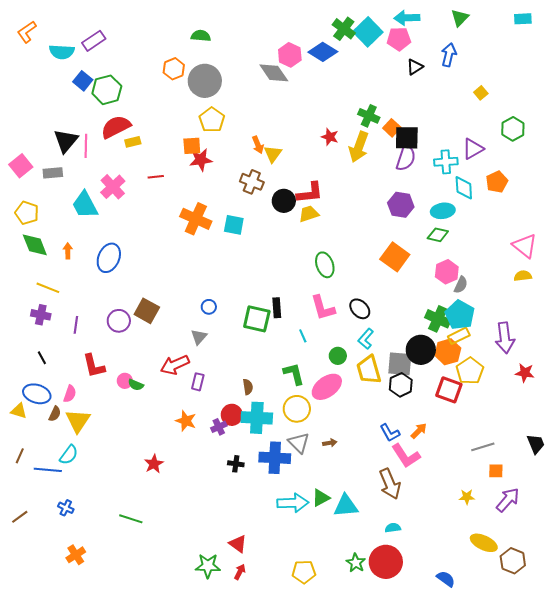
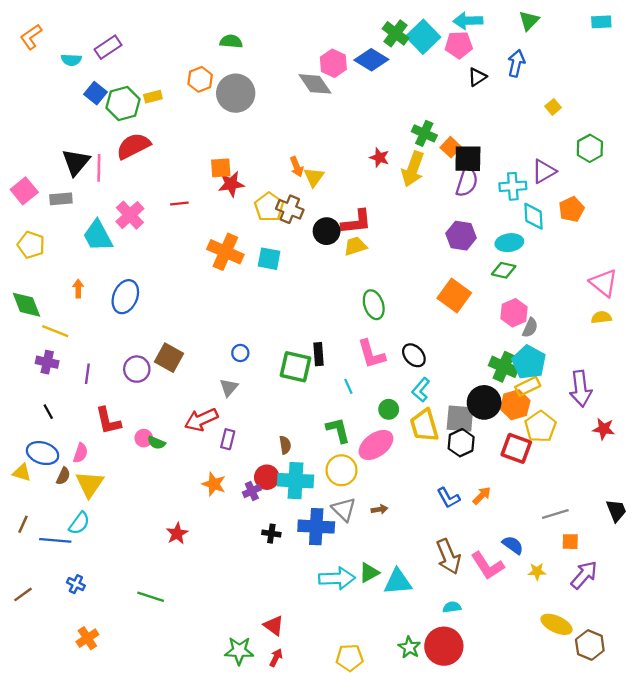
cyan semicircle: (62, 52) -> (71, 60), size x0.7
yellow pentagon: (212, 120) -> (269, 207), moved
yellow rectangle: (133, 142) -> (153, 97), moved
green diamond: (35, 245) -> (26, 305), moved
pink L-shape: (406, 456) -> (488, 566), moved
blue semicircle: (446, 579) -> (513, 545), moved

